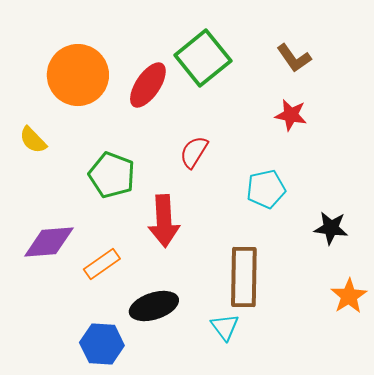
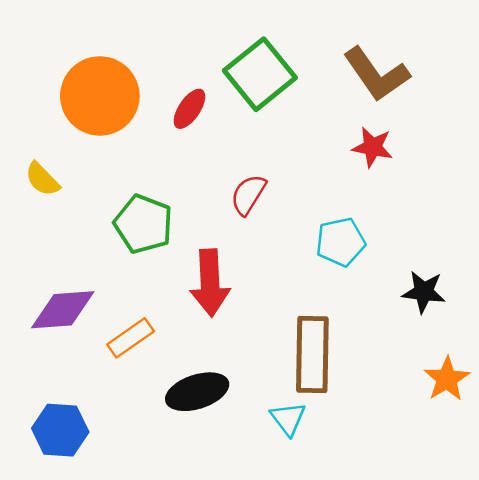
brown L-shape: (294, 58) -> (376, 74), size x1.5
red ellipse: (148, 85) -> (189, 109), size x0.7
blue hexagon: (102, 344) -> (60, 430), moved

